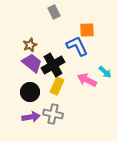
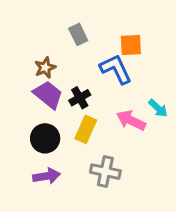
gray rectangle: (54, 12) -> (78, 34), moved
black cross: (53, 65) -> (80, 98), size x0.6
gray cross: (53, 114) -> (105, 172), moved

